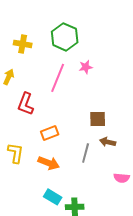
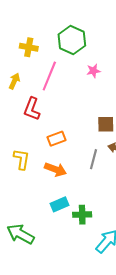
pink line: (58, 78) -> (49, 76), moved
cyan rectangle: (53, 197) -> (60, 204), turned -54

